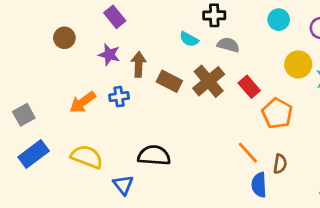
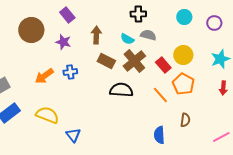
brown circle: (64, 38) -> (31, 30), size x1.6
cyan semicircle: (189, 39) -> (127, 39), moved
brown arrow: (139, 64) -> (96, 35), moved
yellow circle: (298, 64) -> (183, 55), moved
orange line: (248, 153) -> (160, 95), moved
black semicircle: (154, 155) -> (121, 90), moved
blue semicircle: (259, 185) -> (159, 135), moved

